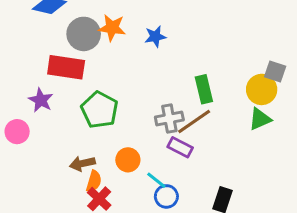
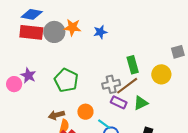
red rectangle: (66, 67) -> (31, 32), moved
gray square: (275, 72) -> (178, 52), turned -32
yellow circle: (262, 89) -> (161, 74), moved
green triangle: (260, 119) -> (141, 103), moved
pink circle: (17, 132) -> (14, 84), moved

